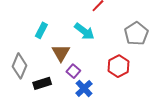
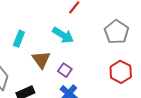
red hexagon: (119, 66) -> (121, 72), moved
purple square: (73, 71) -> (65, 70), moved

